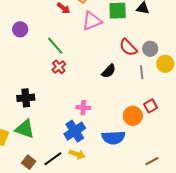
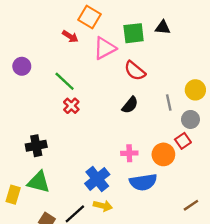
red semicircle: (128, 47) -> (135, 71), moved
gray circle: (150, 49) -> (190, 119), moved
pink cross: (83, 108) -> (129, 153), moved

